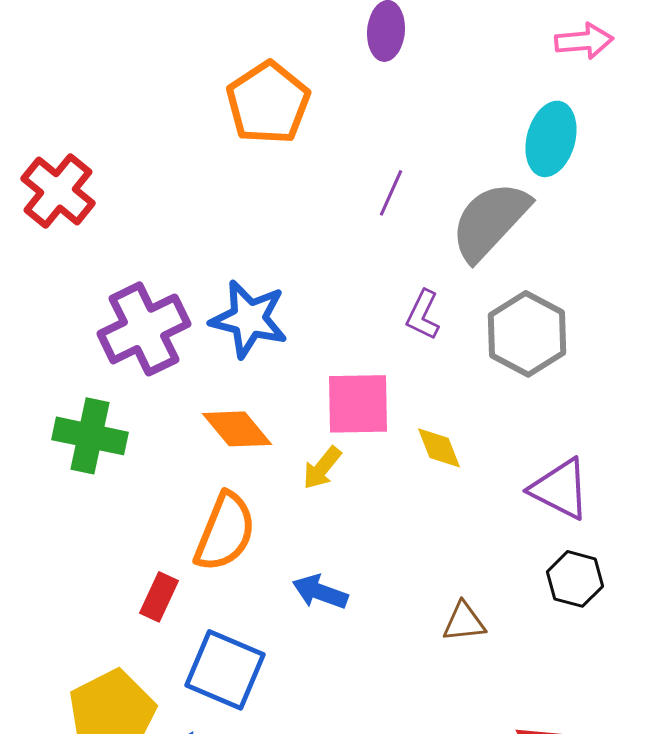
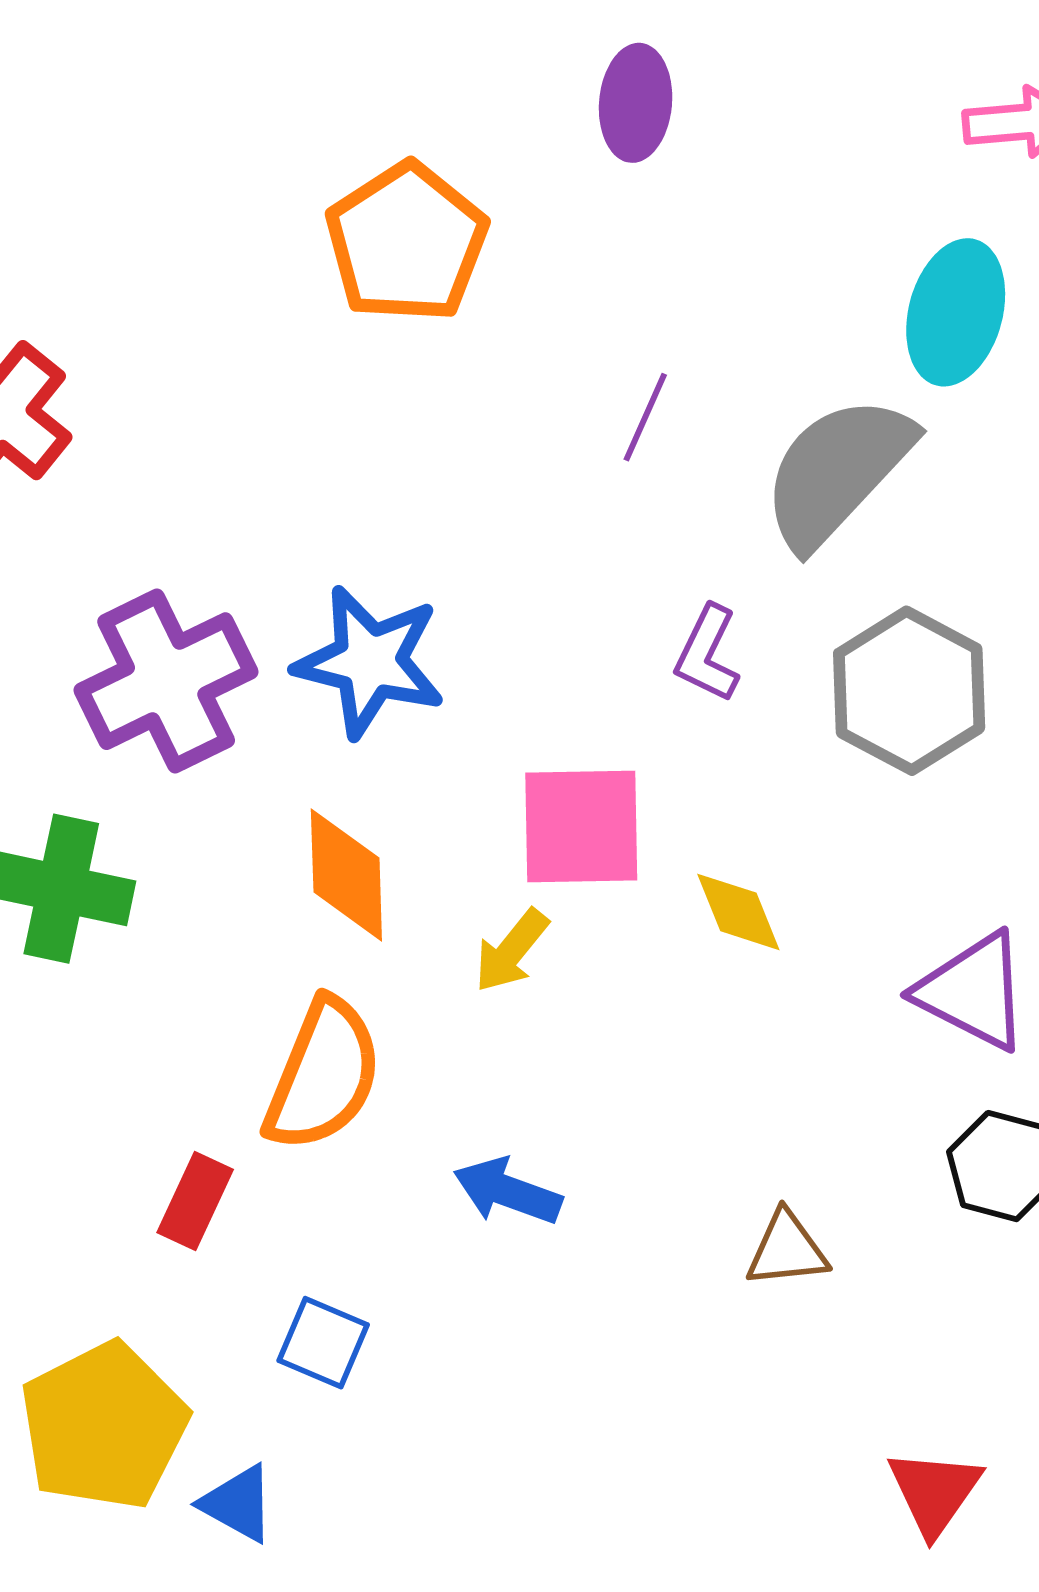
orange diamond: (237, 429) -> (346, 875), turned 38
blue square: (225, 670) -> (323, 1343), size x0.6

